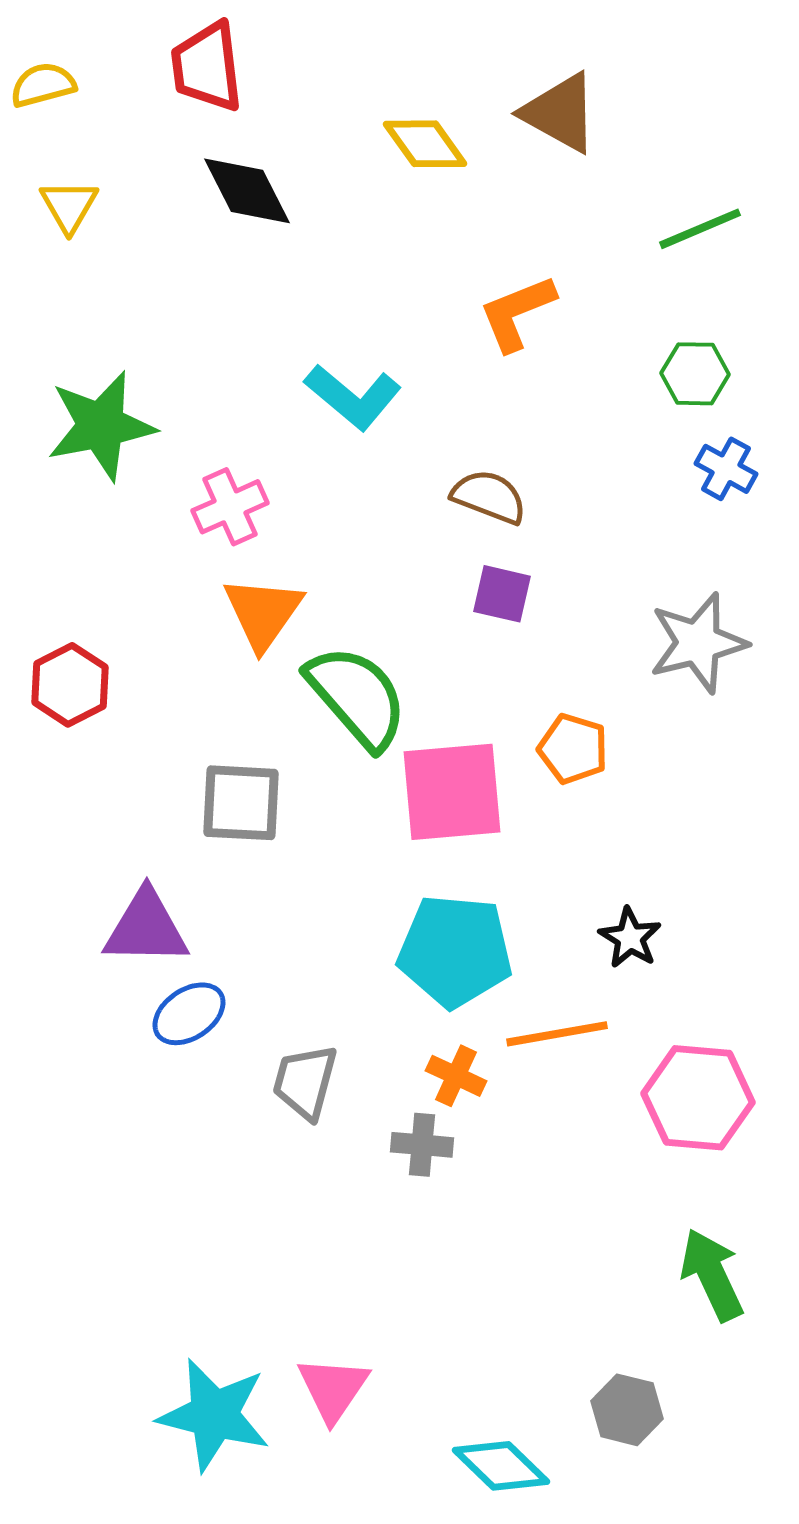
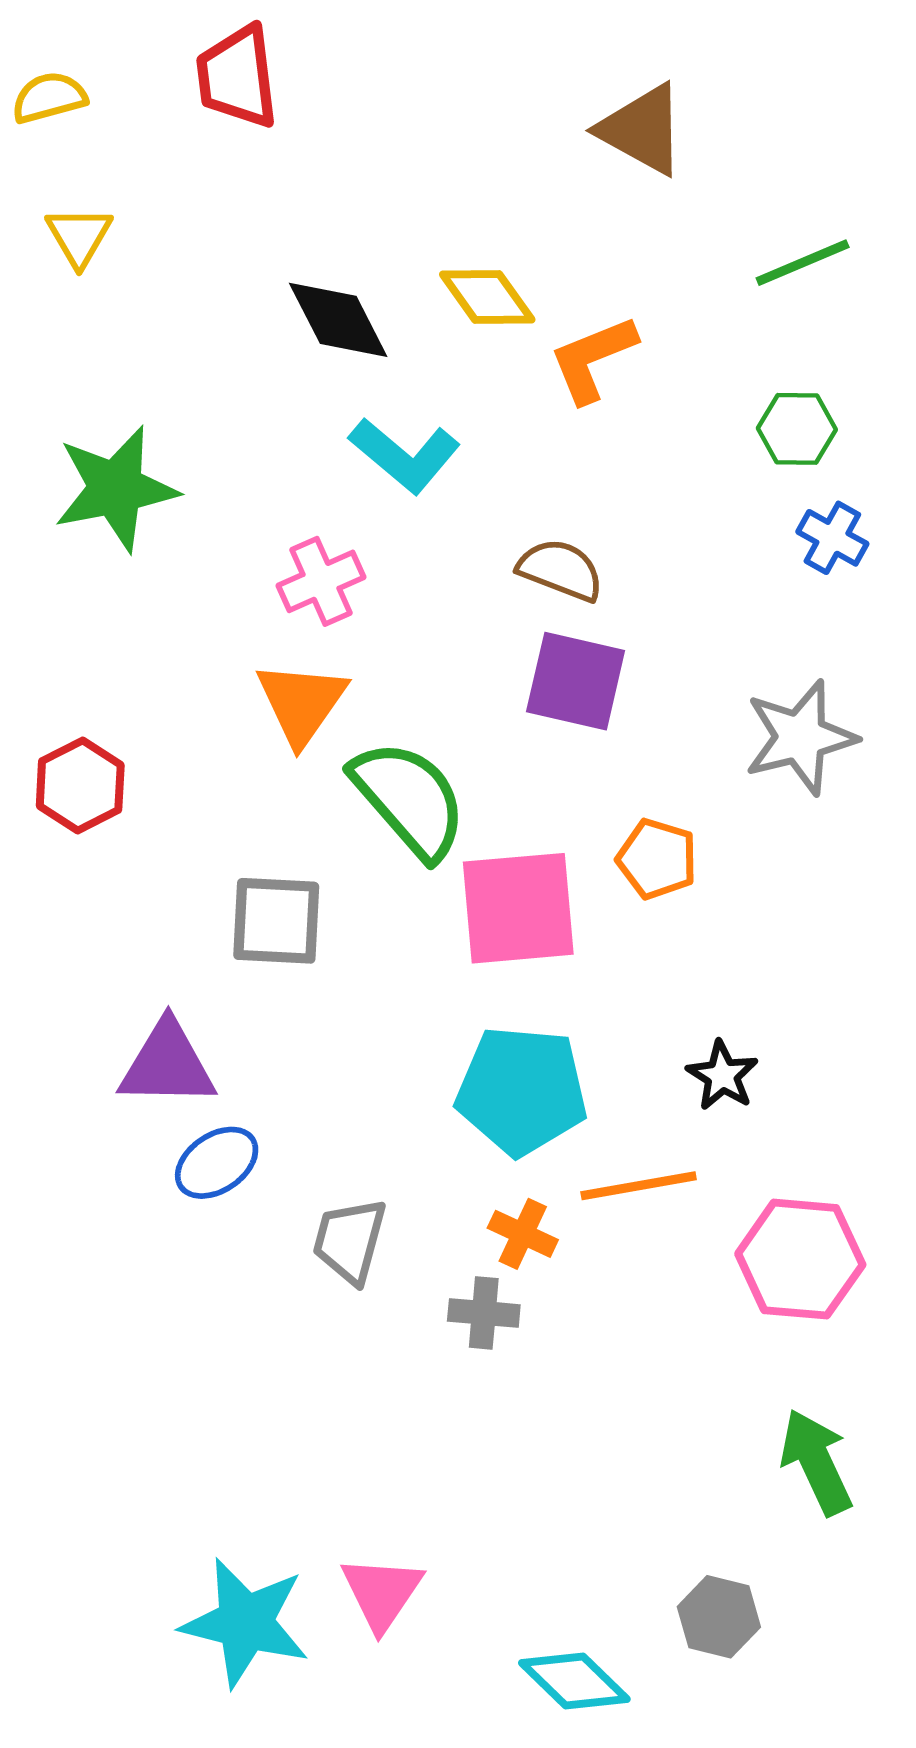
yellow diamond: (425, 144) -> (487, 297), moved
black diamond: (247, 191) -> (338, 320), moved
pink cross: (230, 507) -> (321, 581), moved
purple square: (502, 594) -> (576, 681), size x1.5

